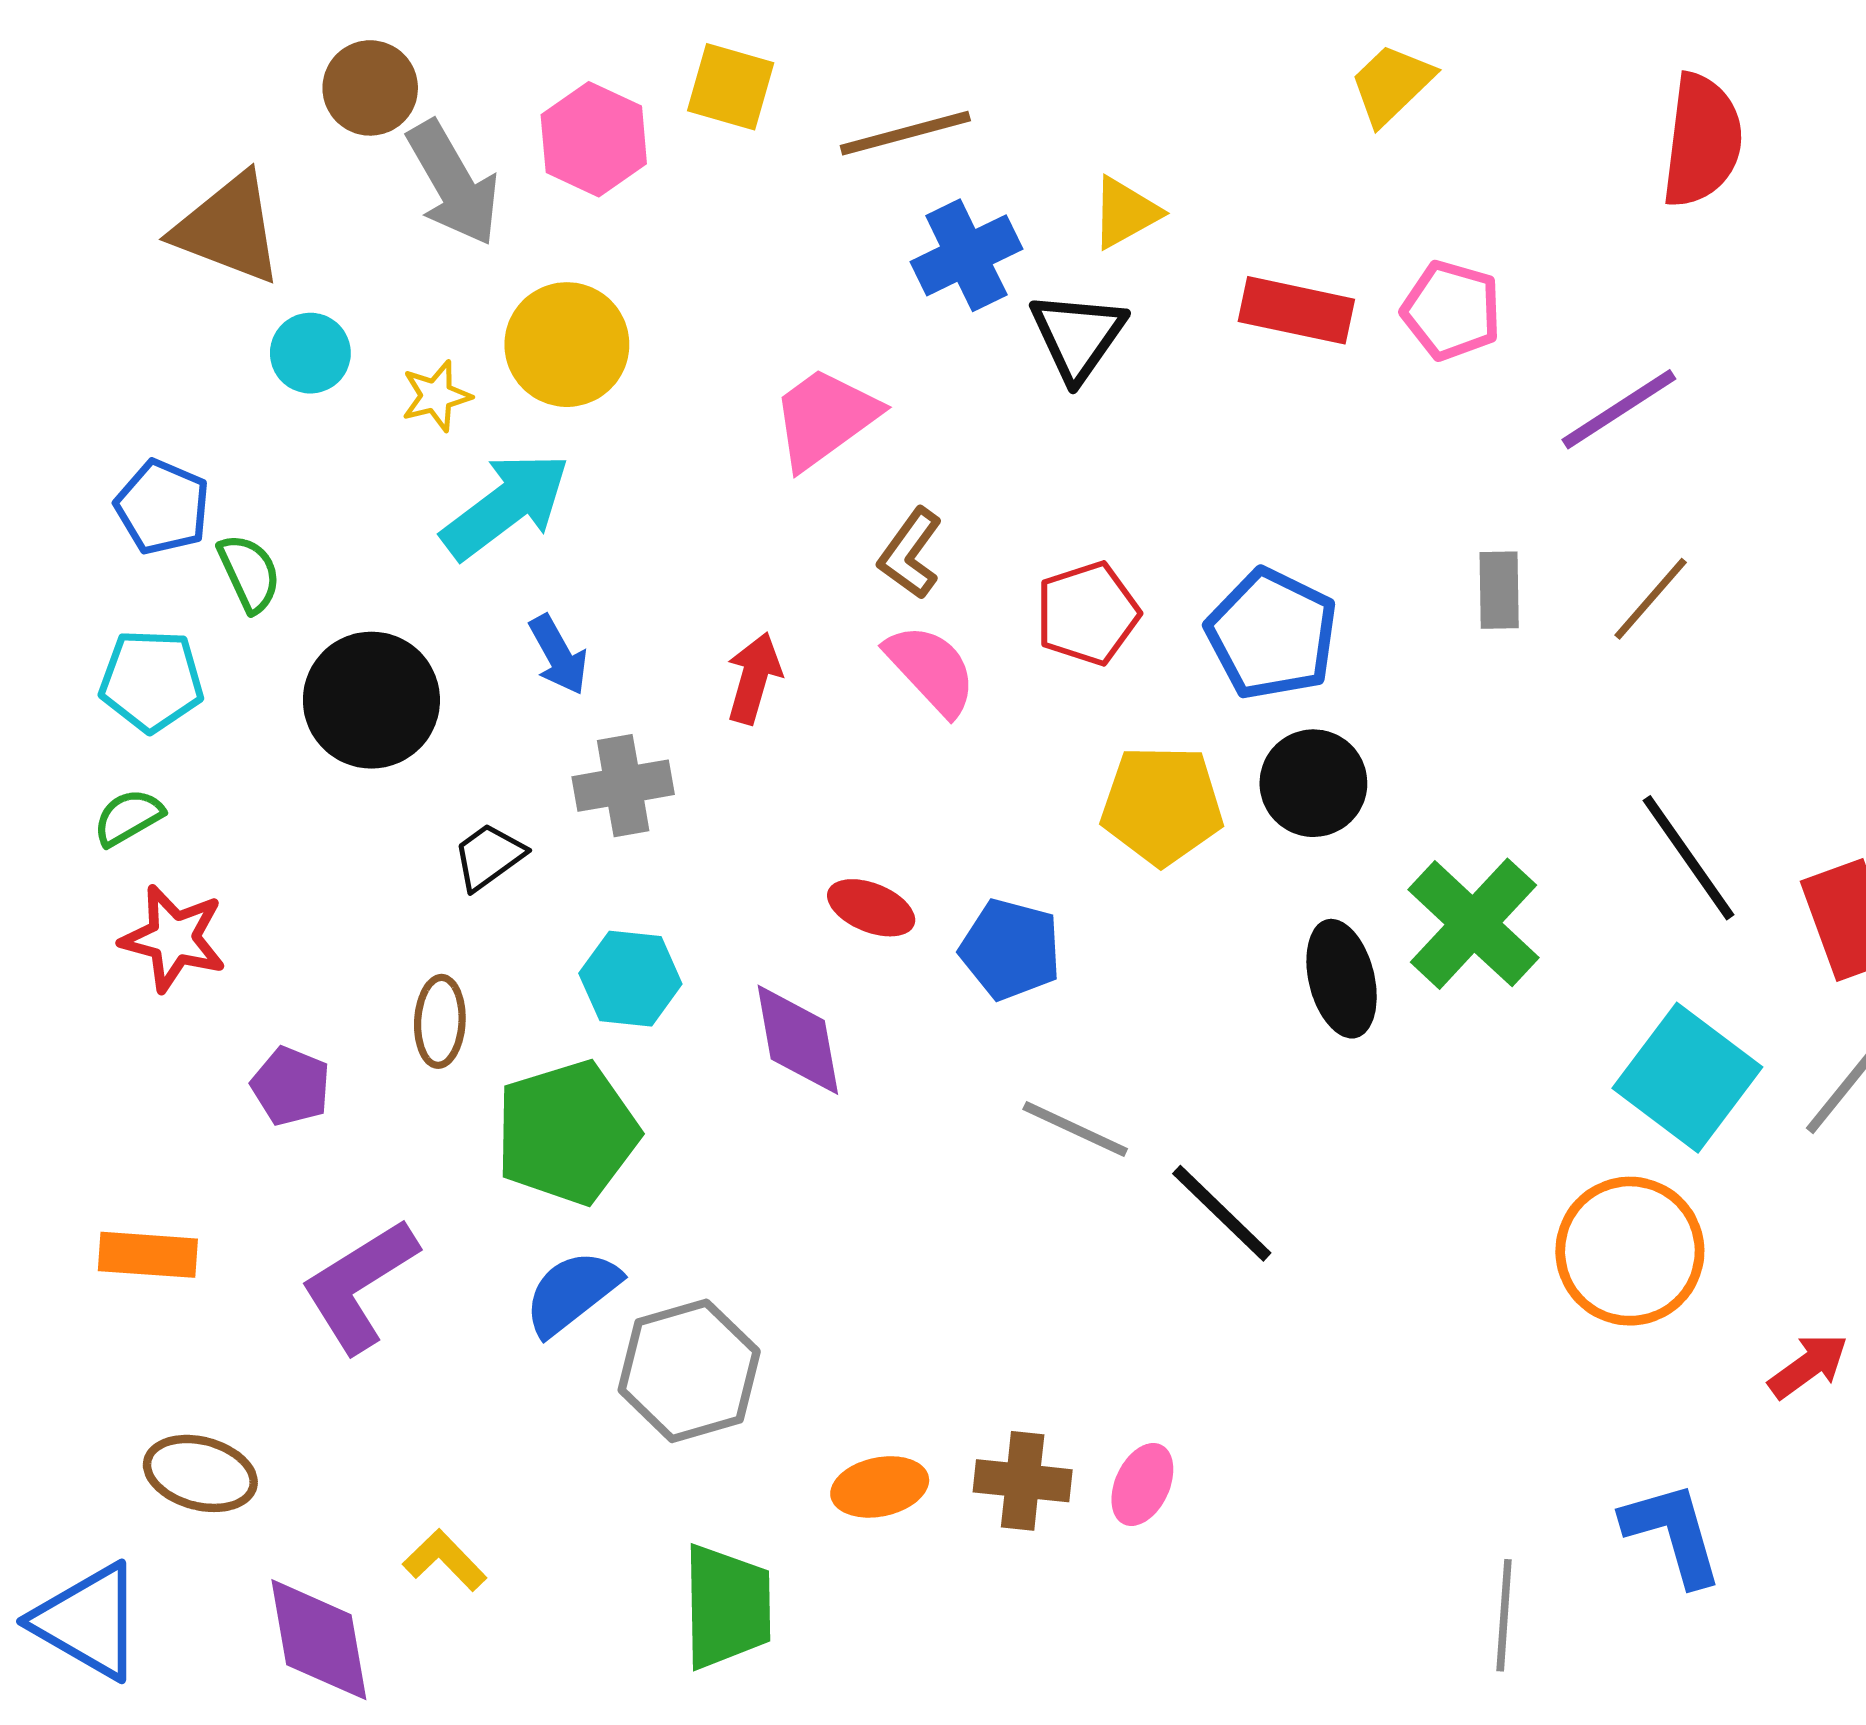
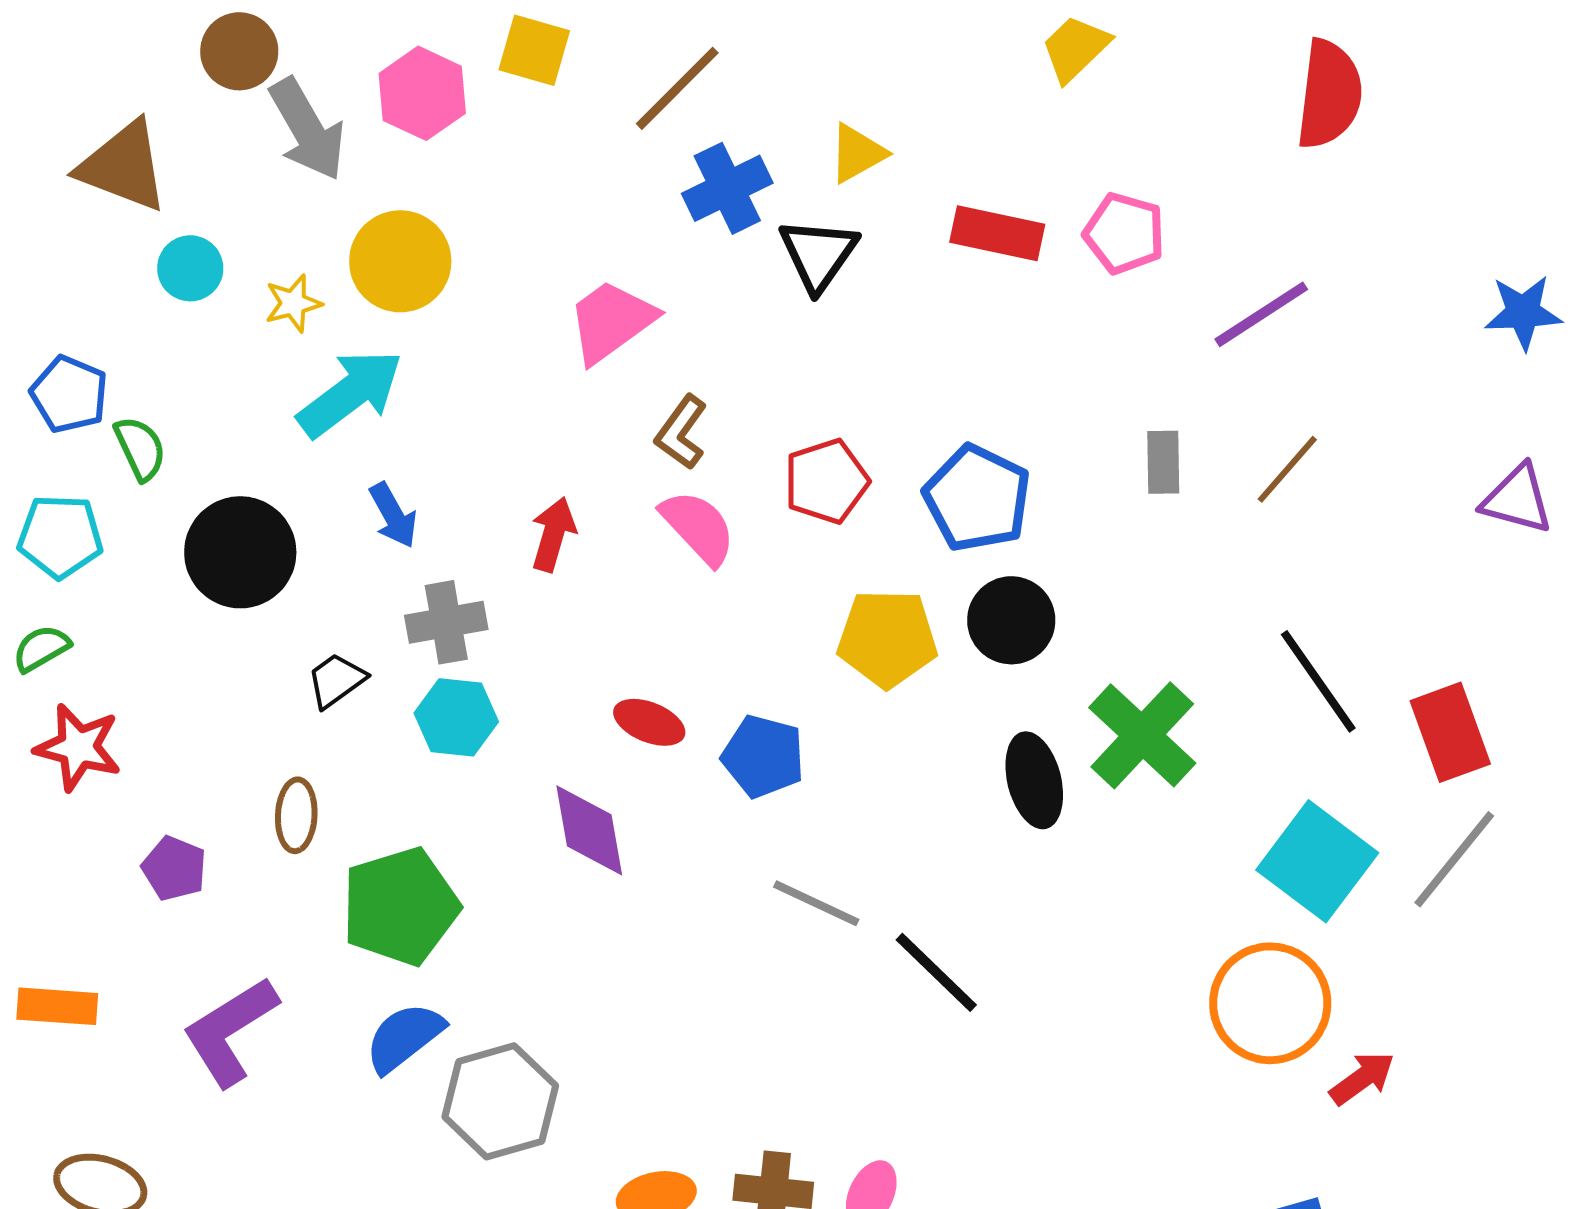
brown line: (905, 133) -> (677, 88), turned -30
cyan hexagon: (630, 979) -> (456, 717), moved
red arrow: (1808, 1366) -> (1362, 1078), moved

